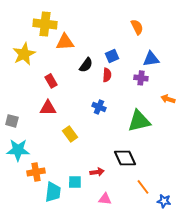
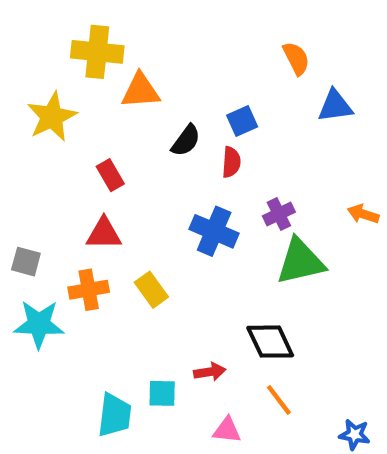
blue triangle: (151, 59) -> (335, 106), moved
purple cross: (141, 78) -> (279, 214), moved, turned -32
blue cross: (99, 107) -> (214, 231), size x1.5
orange cross: (36, 172) -> (89, 290), moved
orange line: (143, 187) -> (279, 400), moved

